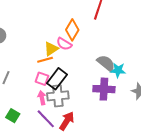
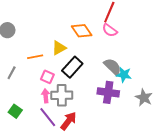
orange diamond: (72, 30) -> (82, 31), turned -70
pink semicircle: (64, 44) -> (110, 30), moved
orange line: (45, 60) -> (35, 57), moved
black rectangle: (57, 79) -> (72, 67), moved

